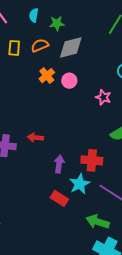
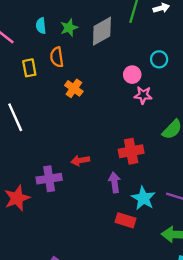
orange semicircle: (40, 45) -> (57, 57), turned -60
gray diamond: (71, 48) -> (102, 31), moved
pink circle: (69, 81) -> (132, 75), moved
red cross: (92, 160) -> (131, 151), moved

